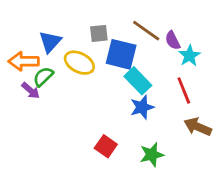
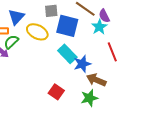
cyan star: (189, 56) -> (99, 27), moved
cyan rectangle: (138, 81) -> (67, 54), moved
brown arrow: (198, 127) -> (96, 80), moved

